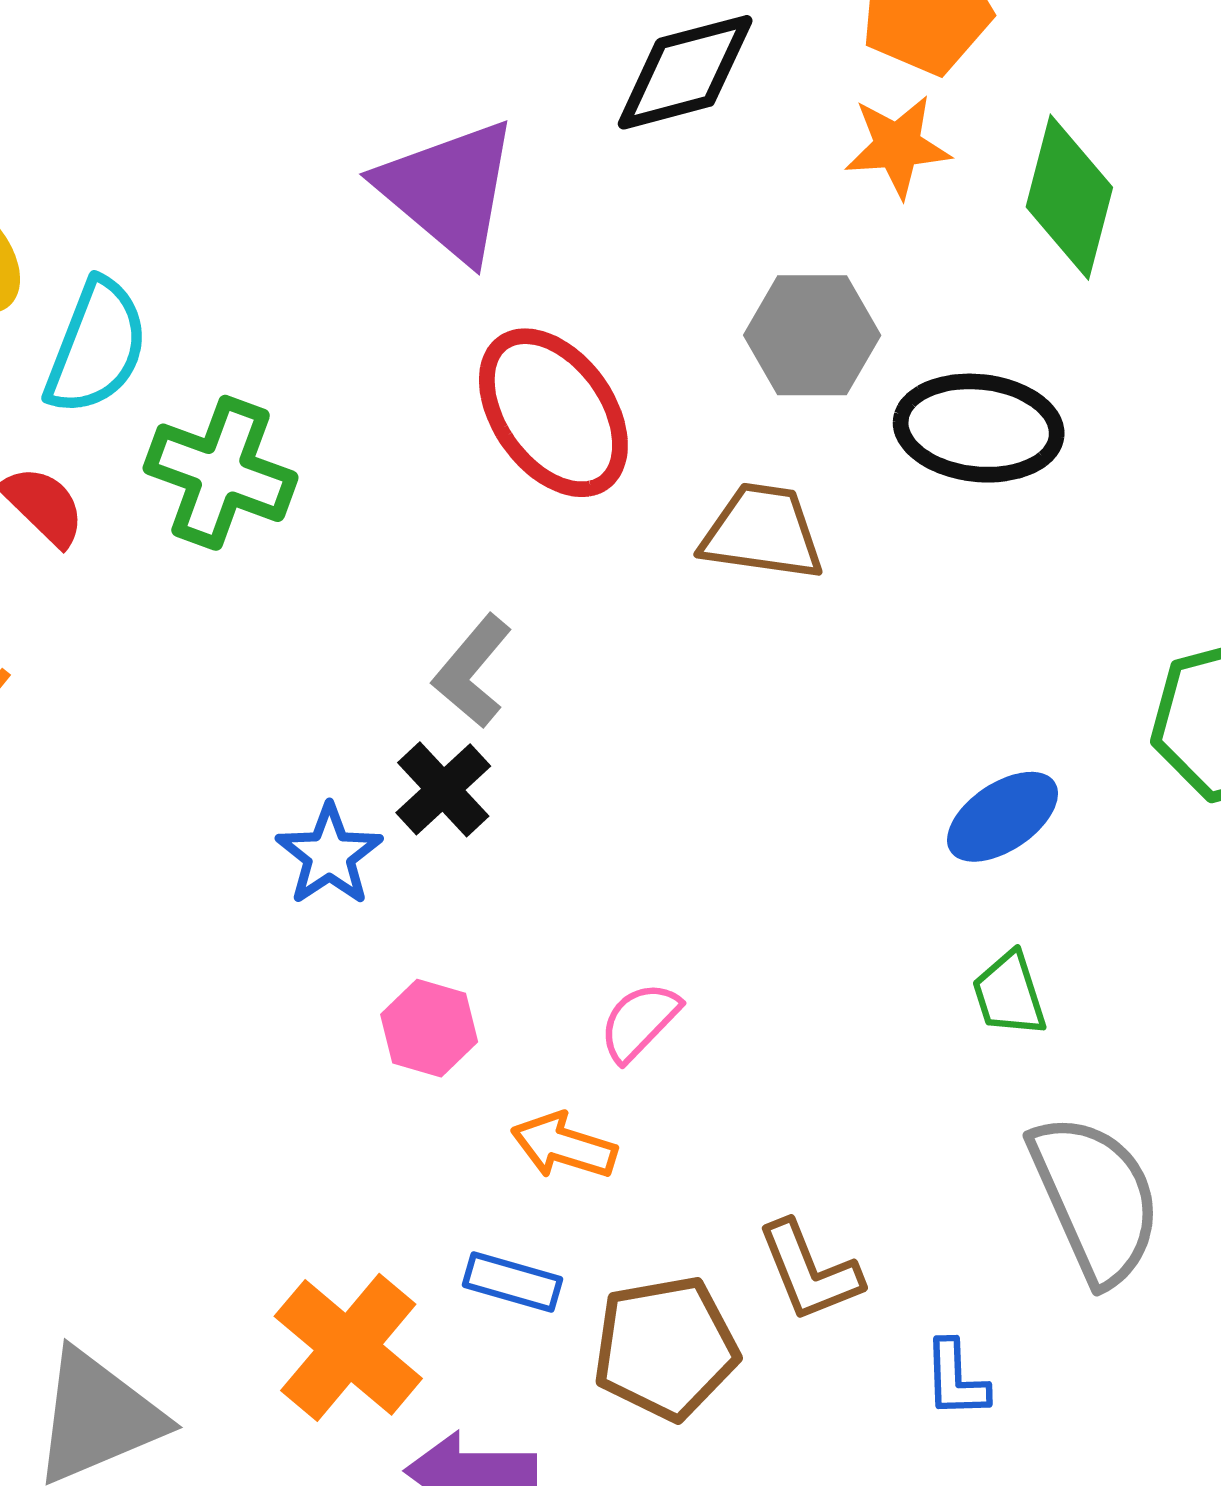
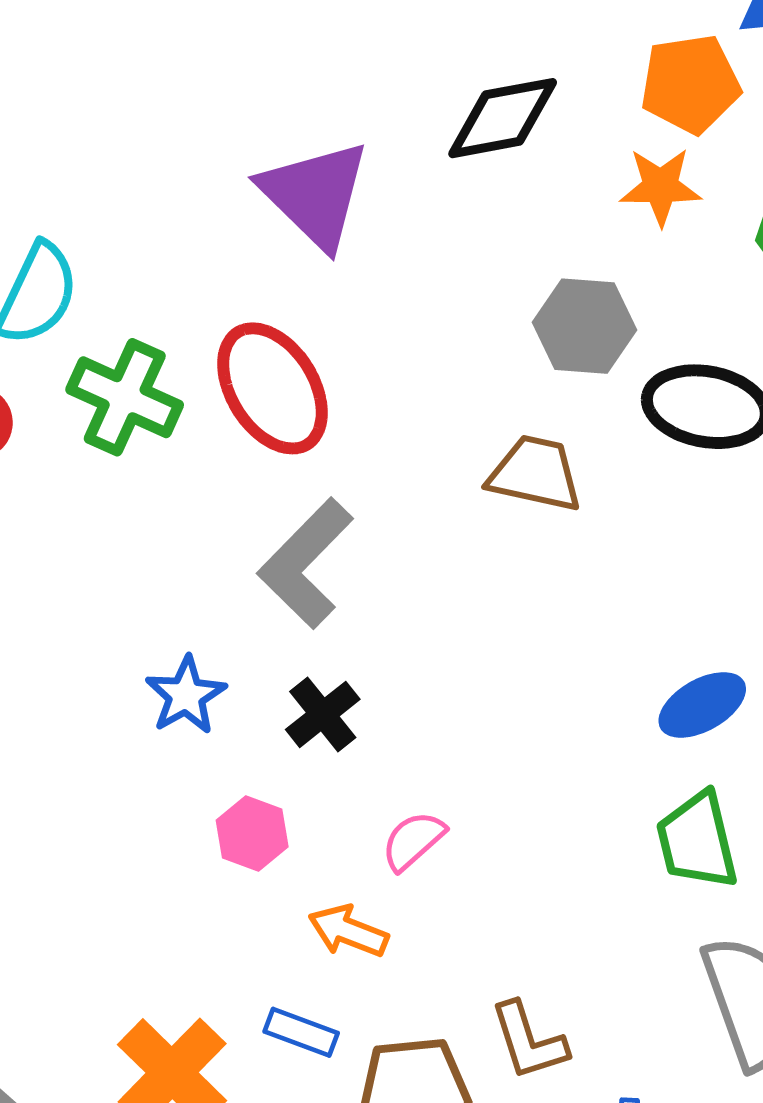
red ellipse: (553, 413) -> (272, 388), moved
gray L-shape: (472, 671) -> (306, 563), size x1.5
black cross: (443, 789) -> (323, 714), moved
green trapezoid: (1009, 994) -> (697, 841), size x1.5

